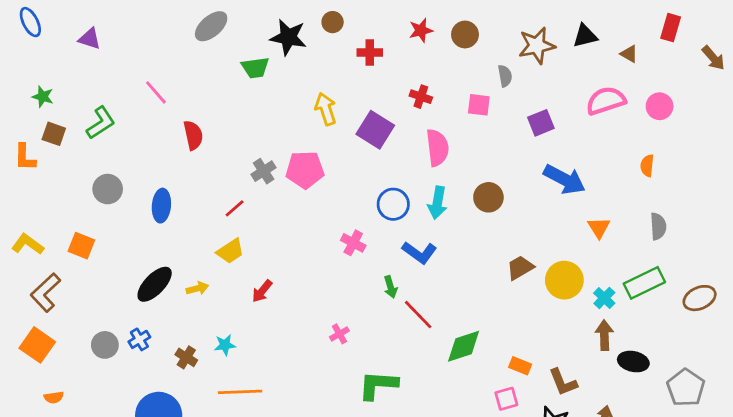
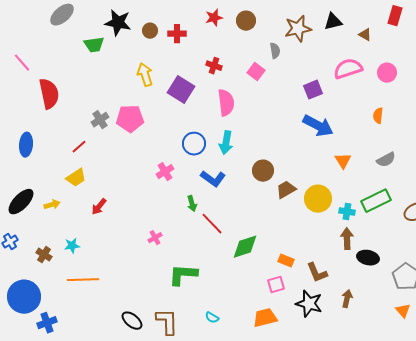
brown circle: (333, 22) -> (150, 31), moved
pink square: (479, 105) -> (256, 72), turned 30
purple square: (541, 123) -> (313, 90), moved
red semicircle: (193, 135) -> (49, 94), size x1.4
brown circle: (488, 197) -> (263, 171), moved
gray semicircle: (658, 226) -> (386, 160), turned 66
pink cross: (353, 243) -> (165, 172), turned 30
cyan cross: (604, 298) -> (347, 212), turned -35

